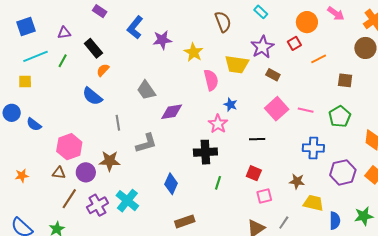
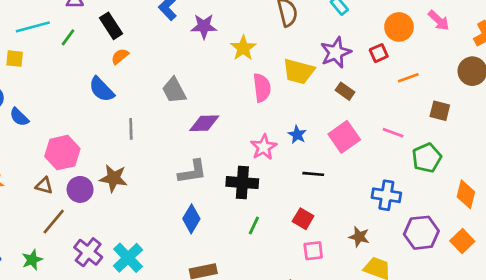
blue star: (231, 105) -> (297, 135), moved
pink line: (306, 110) -> (393, 133), moved
gray L-shape: (146, 143) -> (192, 172), moved
cyan cross: (127, 201) -> (128, 258), moved
purple cross: (97, 205) -> (88, 252), moved, turned -30

